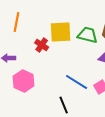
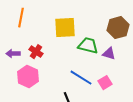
green trapezoid: (88, 35) -> (88, 46), moved
red cross: (42, 45) -> (36, 52), moved

